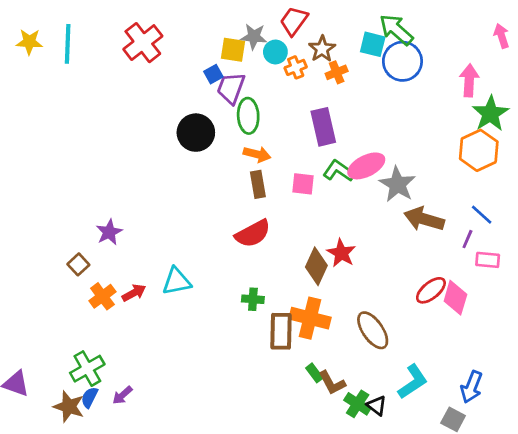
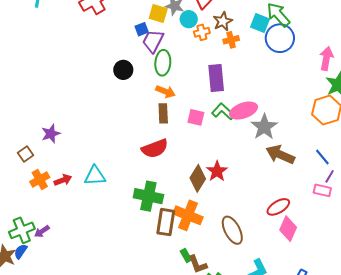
black circle: (196, 133) -> (123, 70), size x0.7
purple line: (467, 239) -> (330, 176), moved
pink diamond: (455, 298) -> (288, 229), moved
green cross: (253, 299) -> (148, 196), size x1.8
purple arrow: (122, 395) -> (42, 231), moved

